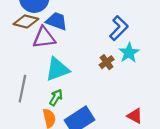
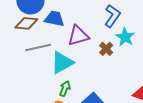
purple triangle: (44, 38) -> (78, 36), moved
gray line: (22, 89) -> (38, 47), moved, turned 75

